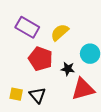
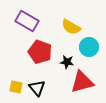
yellow semicircle: (60, 32) -> (71, 27), moved, turned -108

